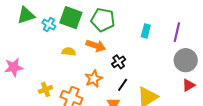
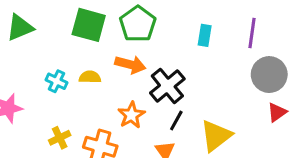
green pentagon: (103, 20) -> (138, 24), turned 30
cyan cross: (49, 24) -> (57, 81), moved
black cross: (119, 62) -> (167, 86), size x1.6

